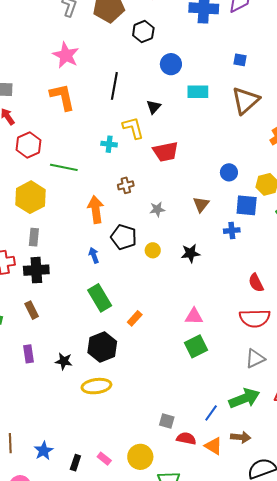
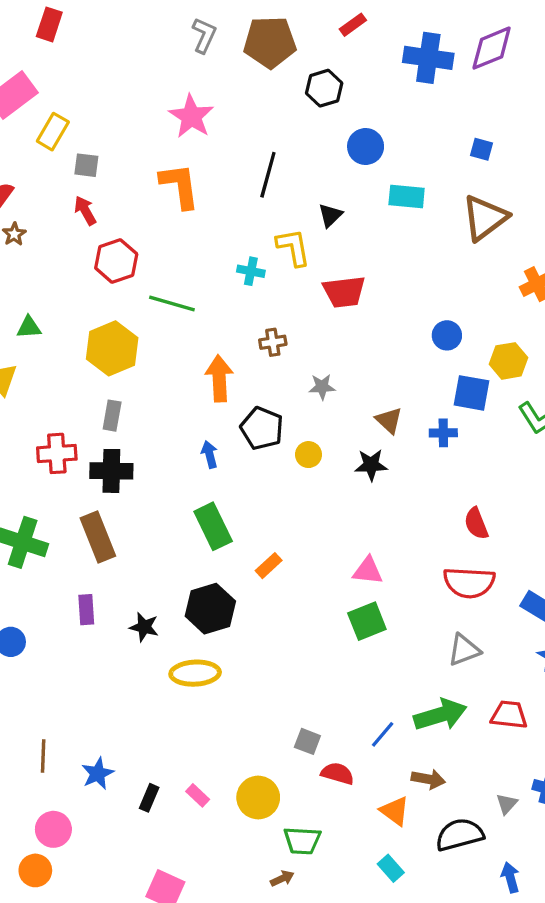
brown triangle: (201, 204) -> (389, 420), moved, turned -30
brown rectangle: (32, 310) -> (98, 537), size x1.6
orange triangle: (213, 446) -> (395, 811), moved

